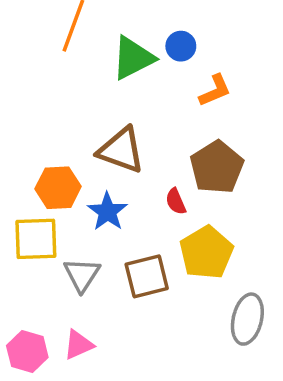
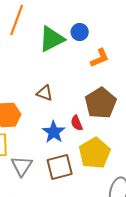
brown triangle: (121, 150) -> (45, 93), size x0.6
blue star: (107, 212) -> (54, 132), moved

